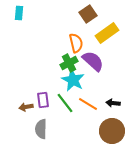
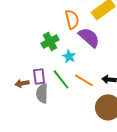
green cross: (69, 63) -> (50, 41), moved
cyan star: (73, 80) -> (69, 56), size x0.6
gray semicircle: (41, 129) -> (42, 93), moved

